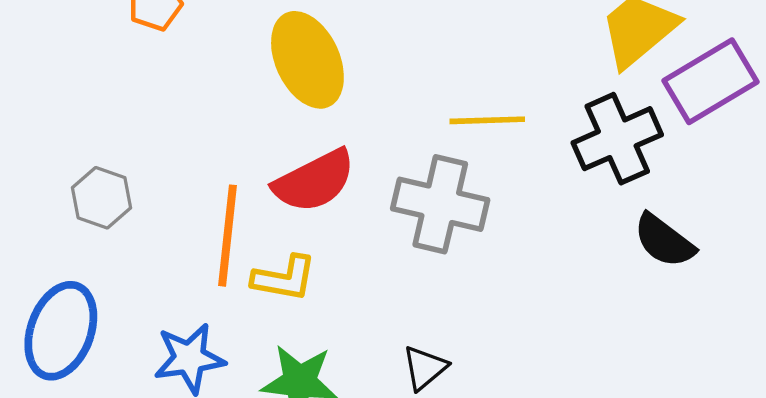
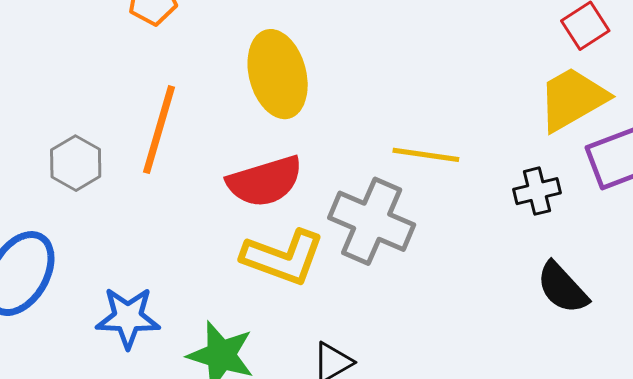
black cross: (617, 139) -> (537, 191), size x0.6
orange line: (228, 236) -> (159, 130), moved
yellow L-shape: (284, 278) -> (283, 257), moved, size x1.4

